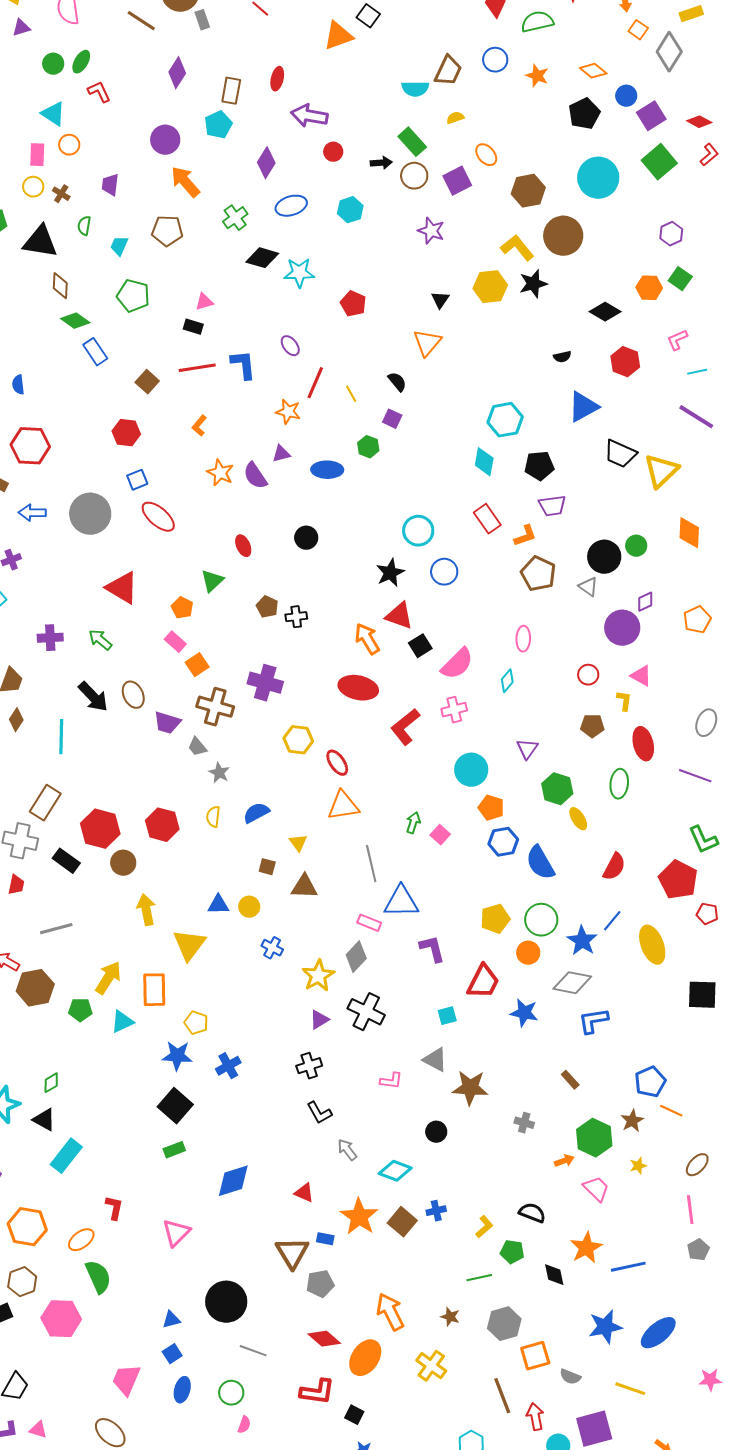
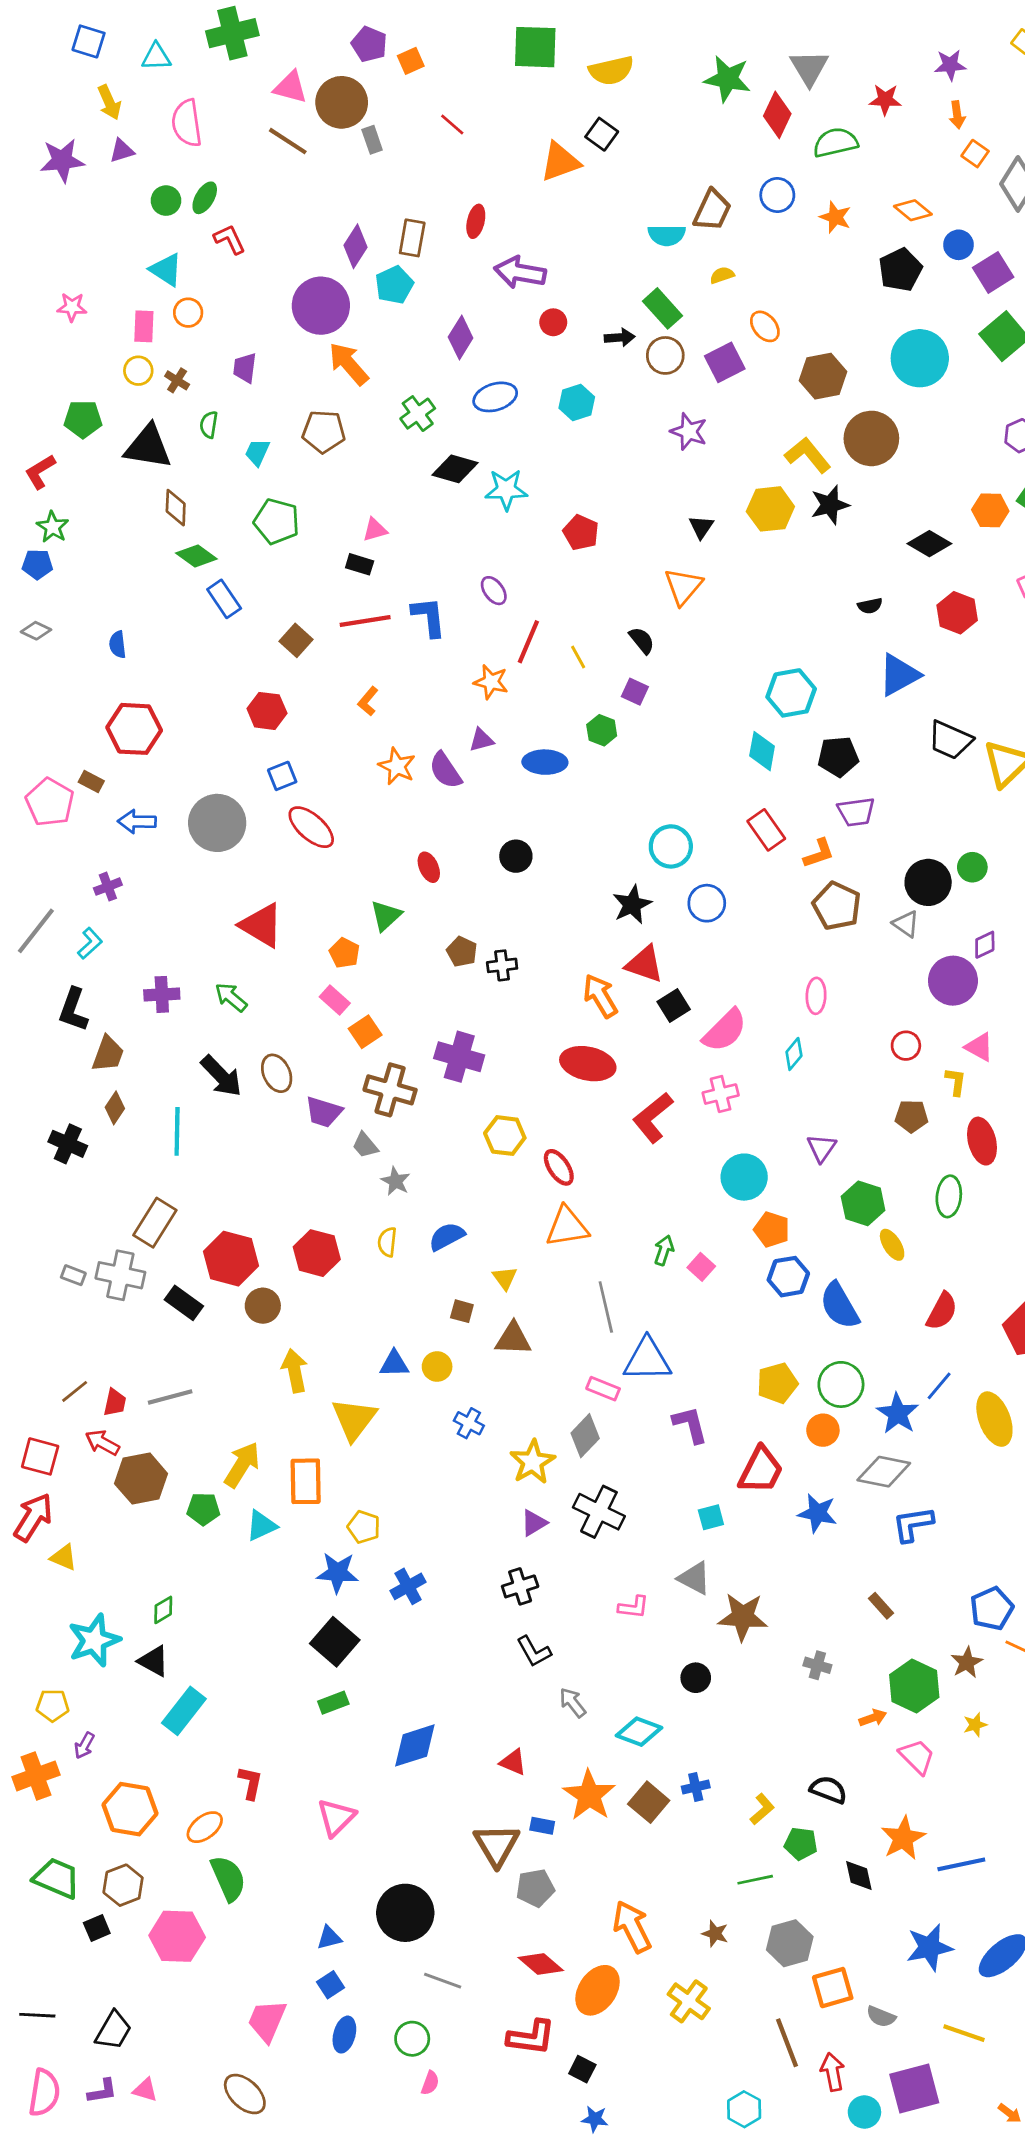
purple diamond: (177, 73) -> (355, 246), moved
purple circle: (165, 140) -> (321, 306), size x1.4
red trapezoid: (16, 885) -> (115, 1402), moved

